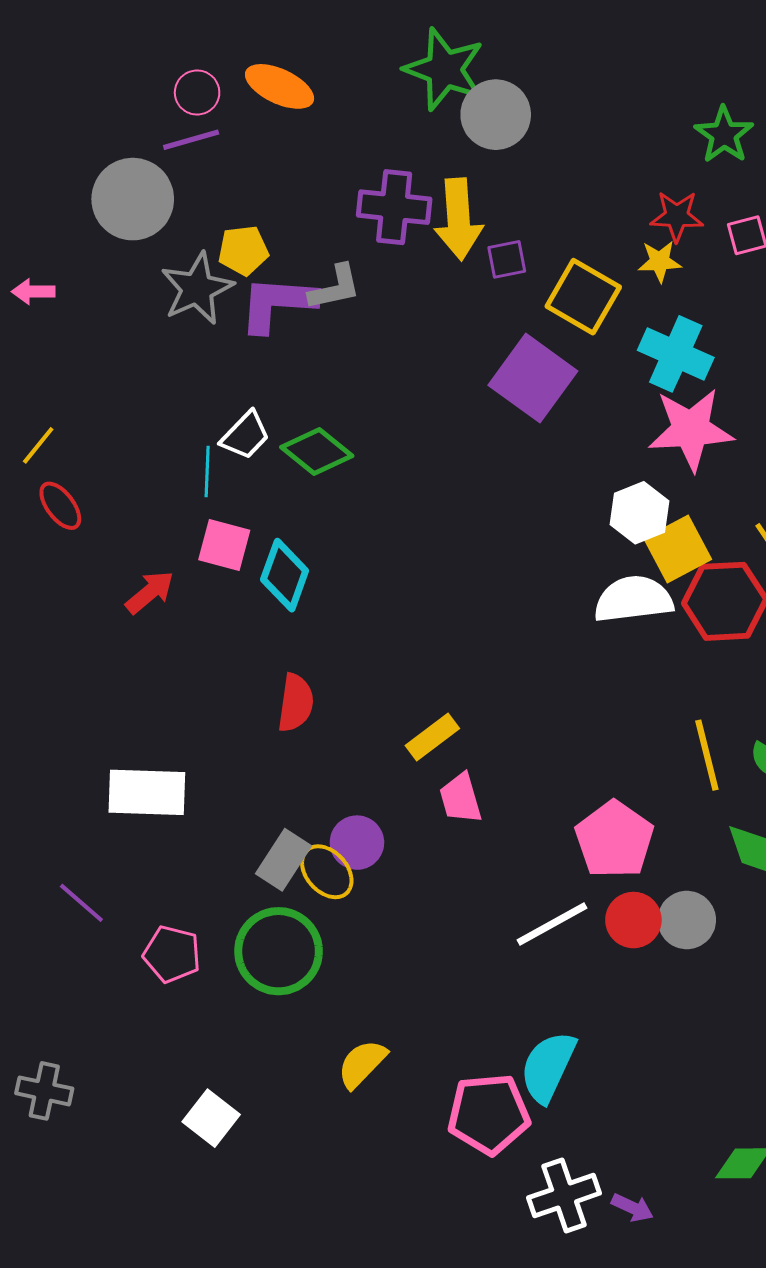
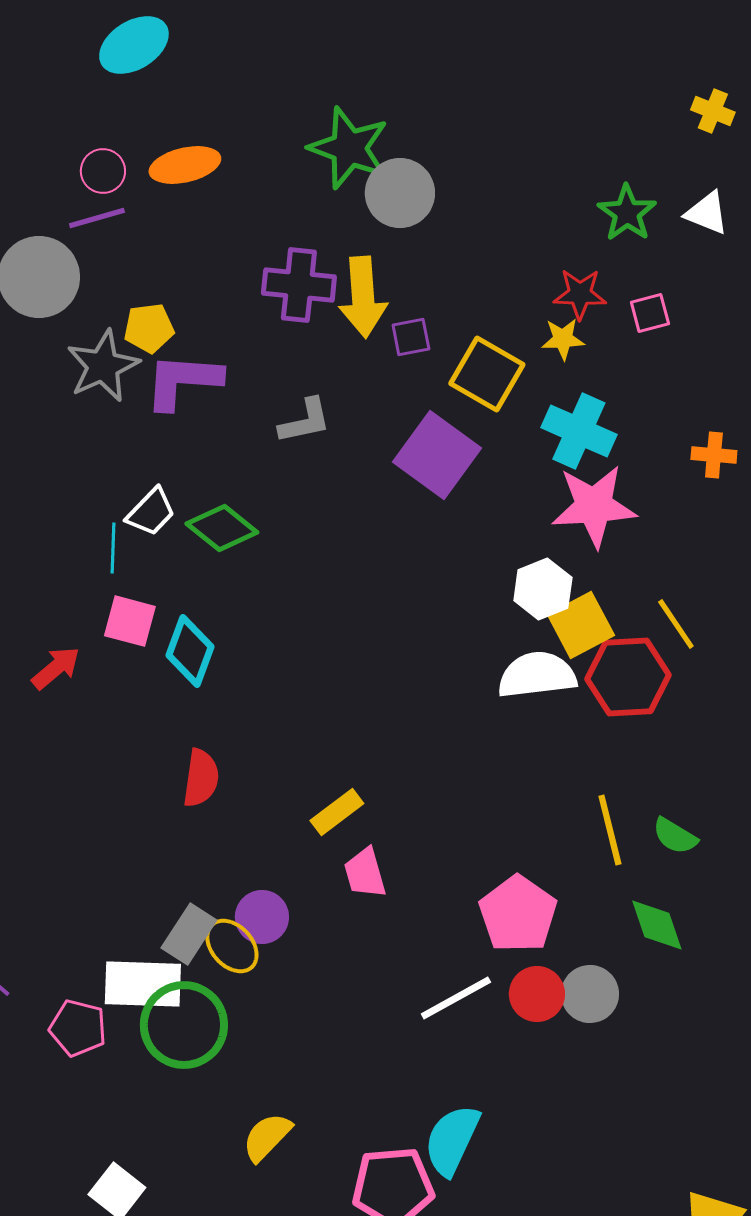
orange ellipse: (280, 86) -> (185, 165), turned -38
gray L-shape: (335, 288) -> (305, 421), moved
white rectangle: (147, 792) -> (143, 984), moved

